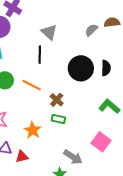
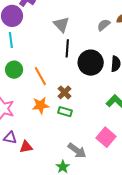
black line: (40, 55) -> (67, 48), moved
orange line: (32, 85) -> (40, 76), turned 30
orange star: (33, 130) -> (41, 105), moved, turned 30

